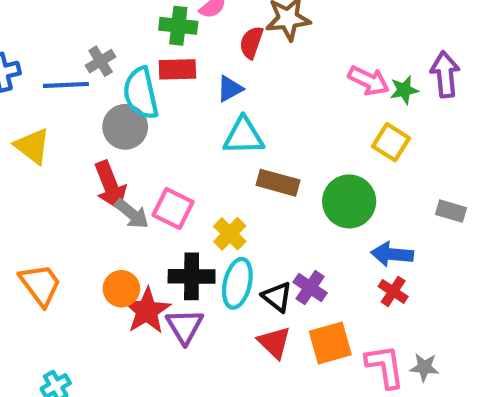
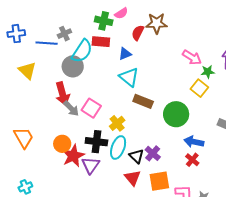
green star: (404, 90) -> (208, 72), moved
cyan semicircle: (141, 93) -> (82, 51), turned -140
cyan triangle: (244, 136) -> (129, 77), turned 35

